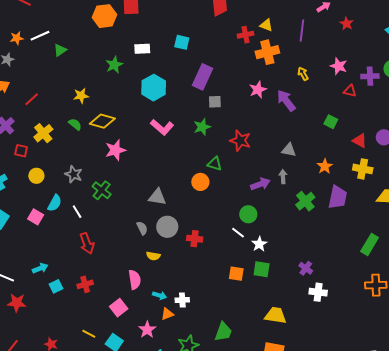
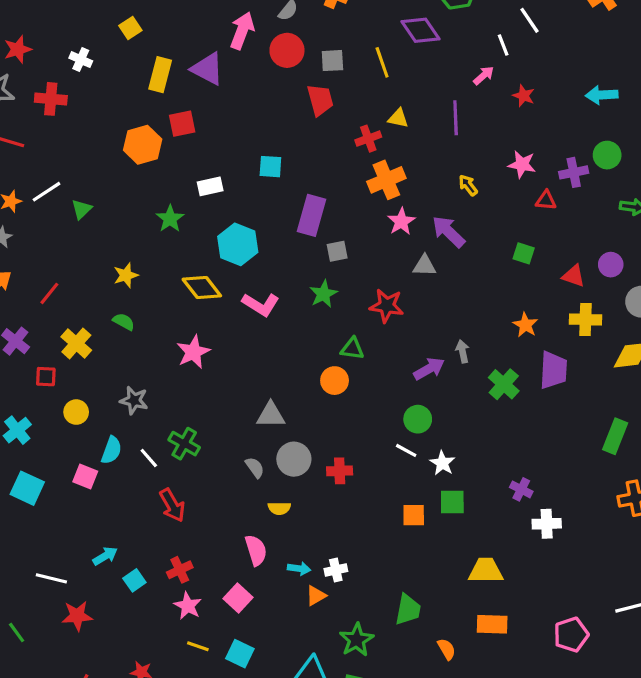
orange cross: (267, 52) -> (386, 180), moved
yellow diamond: (102, 121) -> (202, 287), moved, turned 45
gray triangle: (289, 150) -> (424, 266), moved
green cross: (102, 190) -> (184, 444), moved
pink star: (147, 330) -> (188, 606), moved

